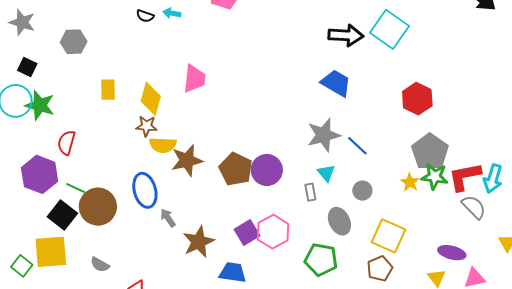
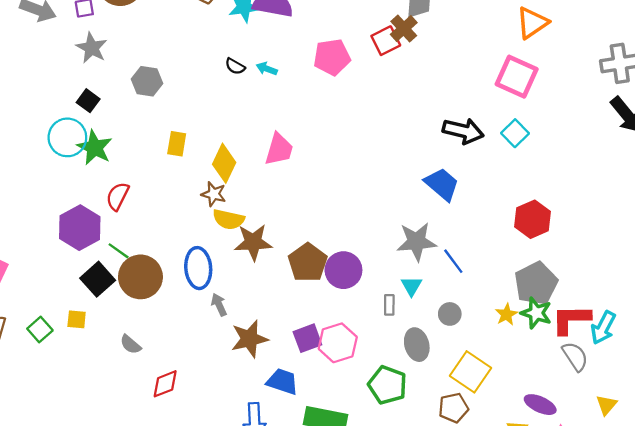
cyan square: (390, 29) -> (515, 133), size x0.6
yellow square: (51, 252) -> (77, 319), size x0.5

